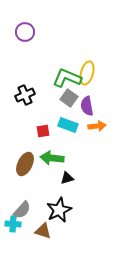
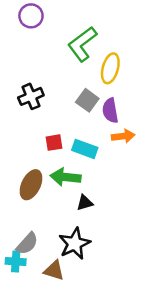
green L-shape: (67, 78) -> (82, 44), moved, turned -60
cyan rectangle: (68, 125) -> (85, 149), moved

